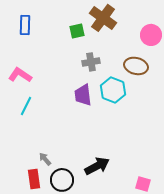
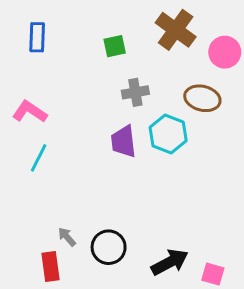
brown cross: (103, 18) -> (176, 30), moved
black arrow: (97, 166) -> (170, 262), moved
black circle: (62, 180) -> (109, 247), moved

